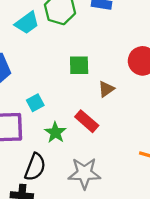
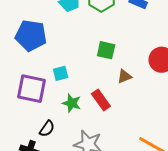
green star: (55, 132) -> (72, 103), turned -30
black semicircle: (35, 167) -> (47, 129), size x0.7

